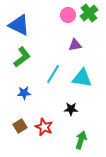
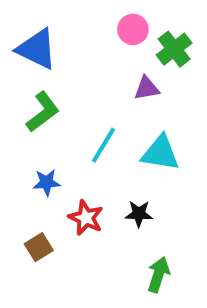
green cross: (89, 13) -> (174, 49), moved
red star: (44, 127) -> (86, 218), moved

